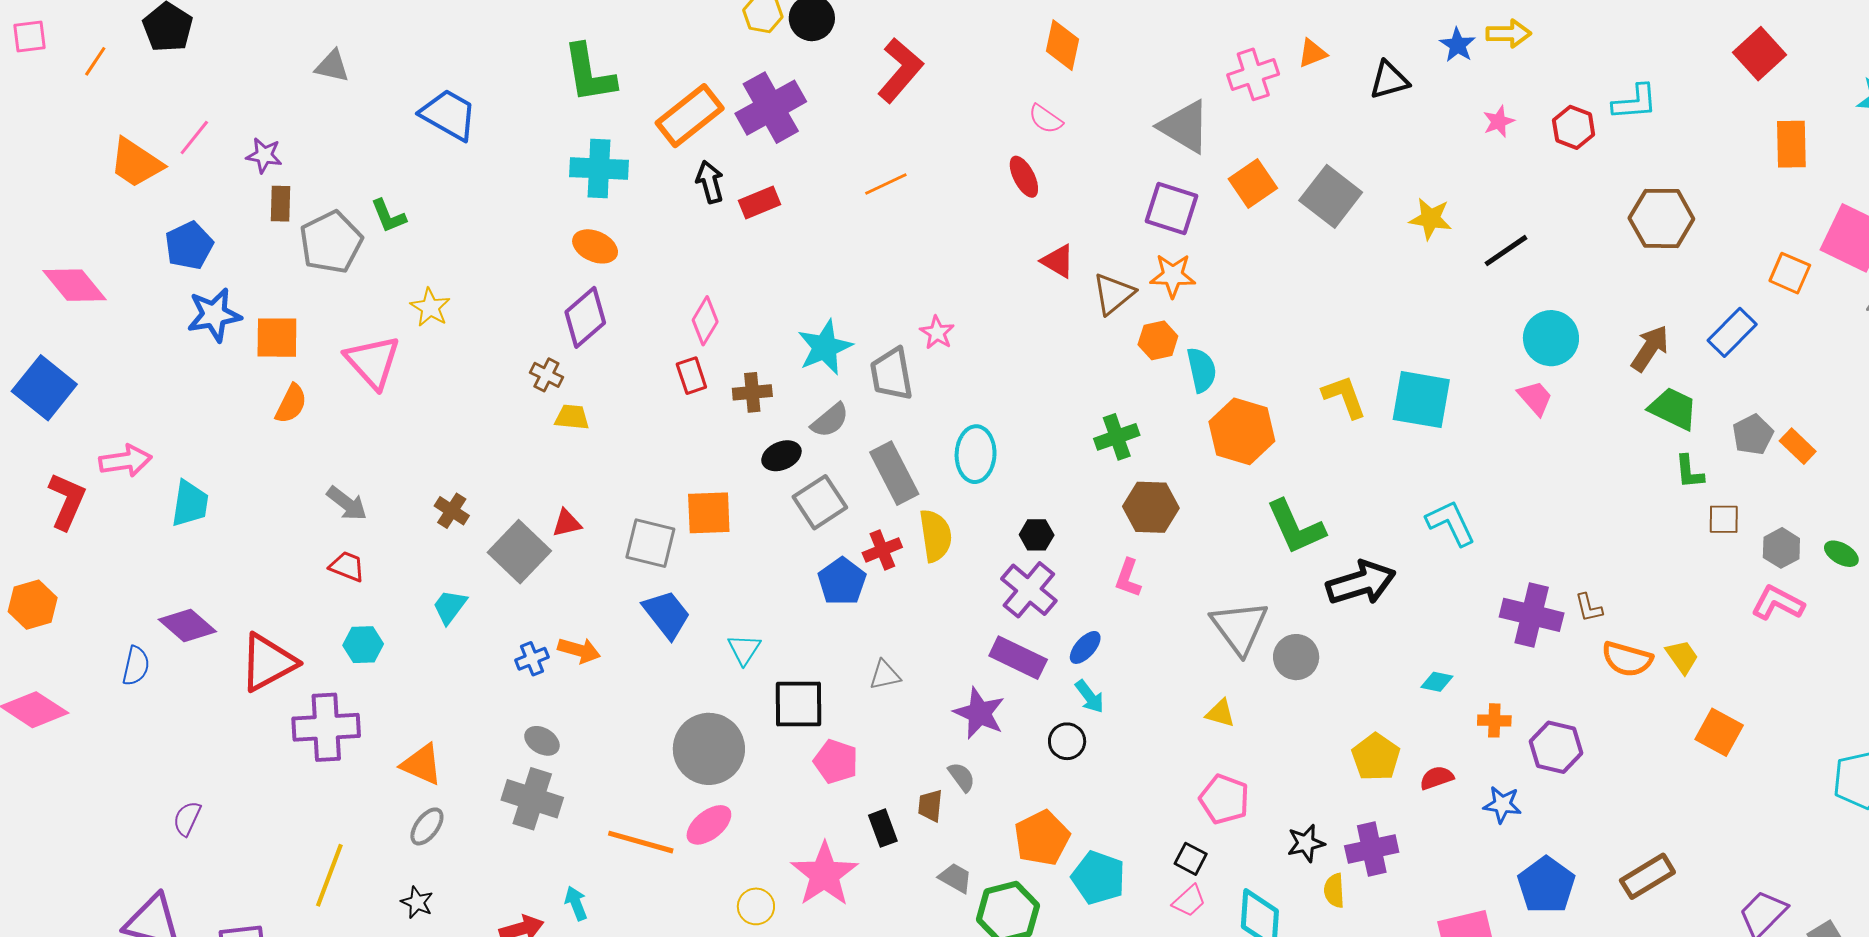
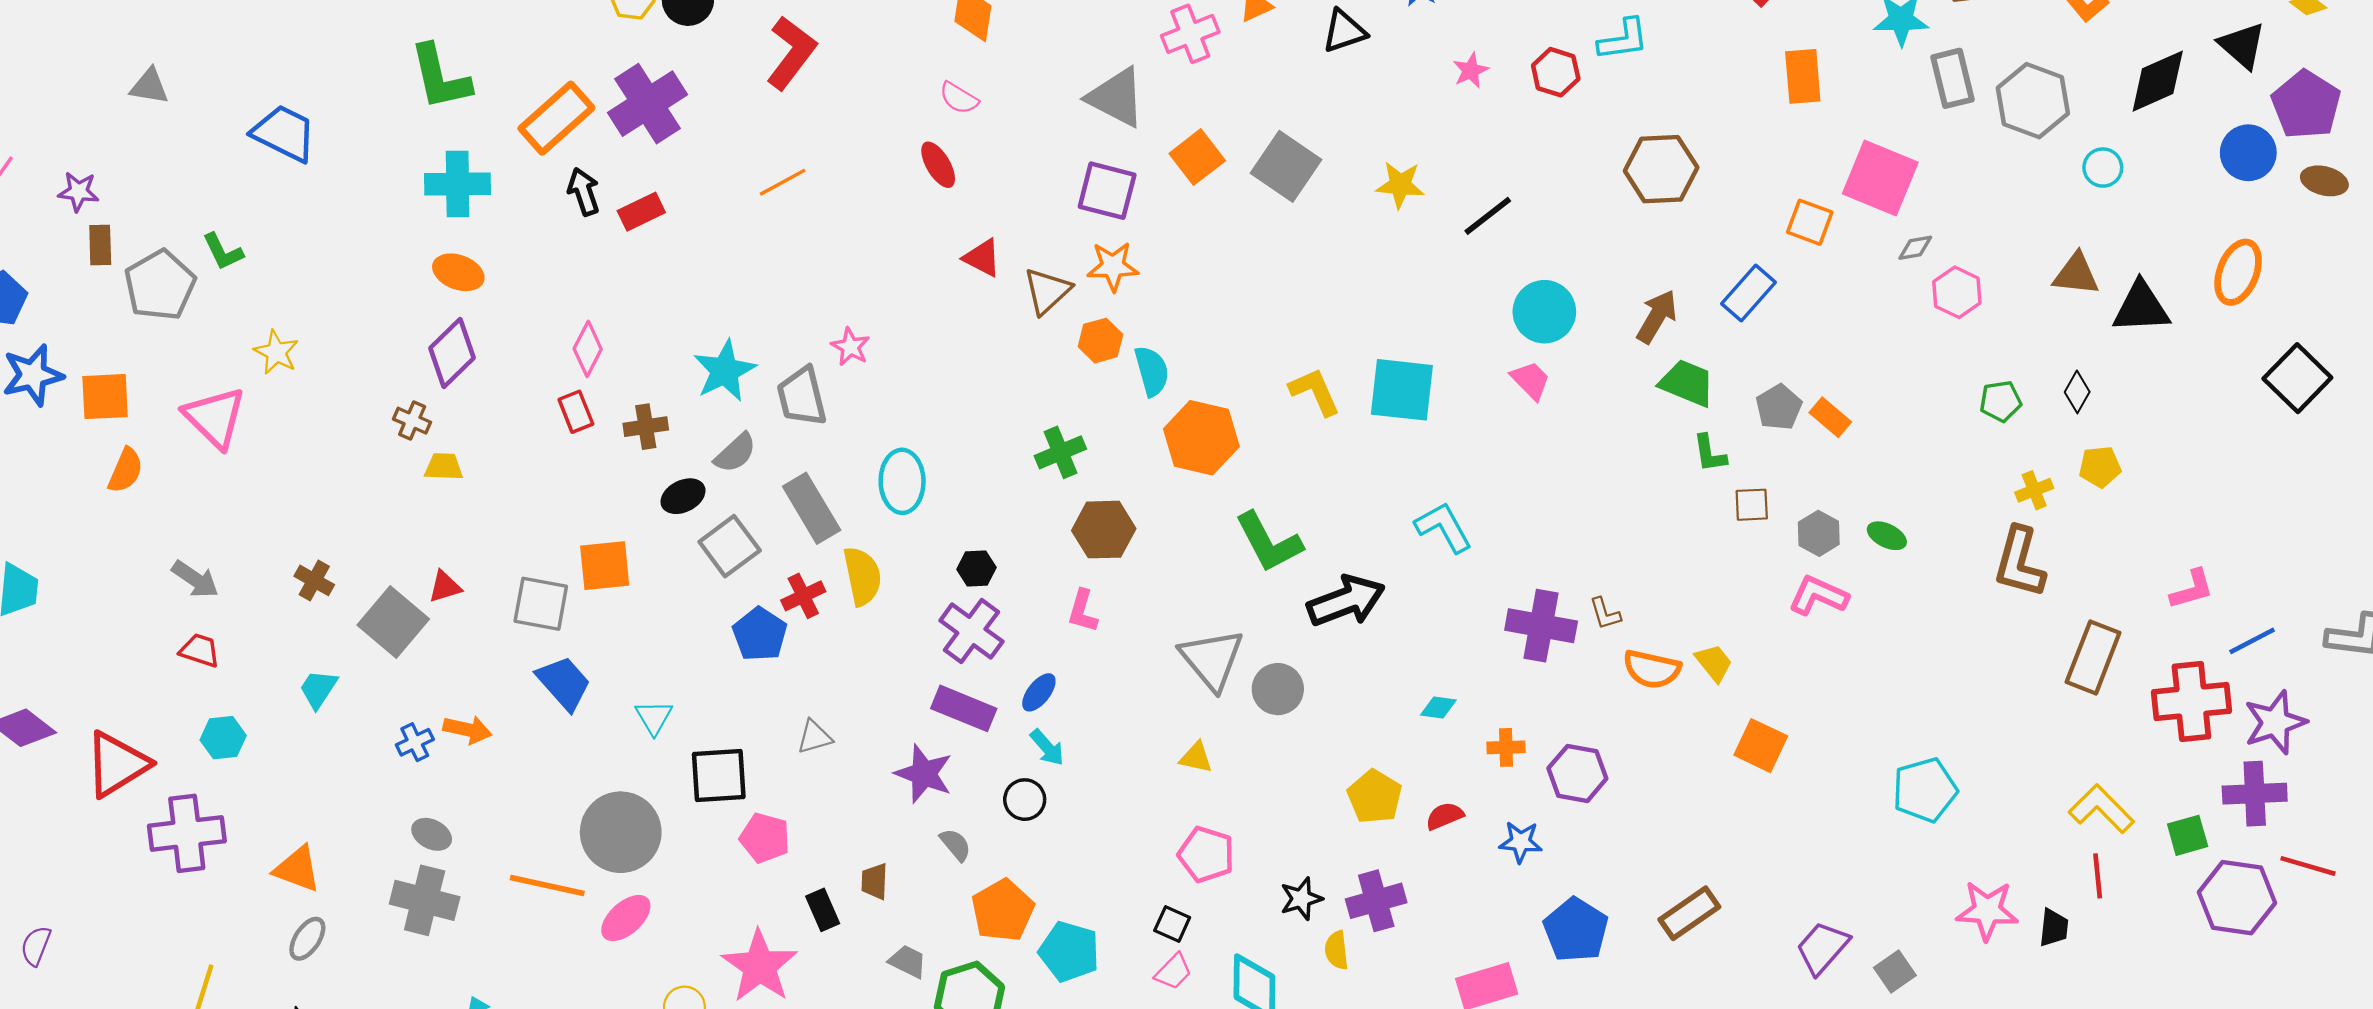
gray semicircle: (962, 777) -> (955, 845), moved
orange line: (641, 842) -> (547, 886), moved

